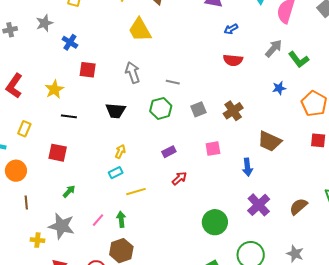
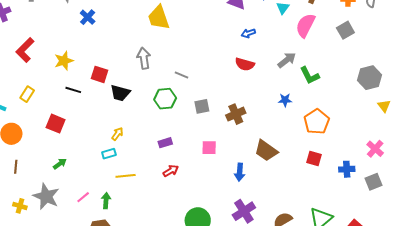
red square: (88, 70) -> (100, 74), moved

